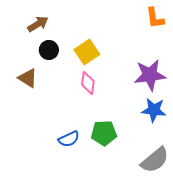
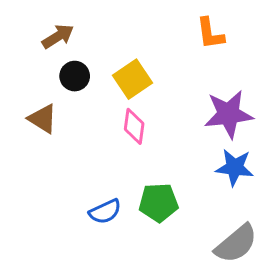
orange L-shape: (155, 18) -> (210, 33), moved

